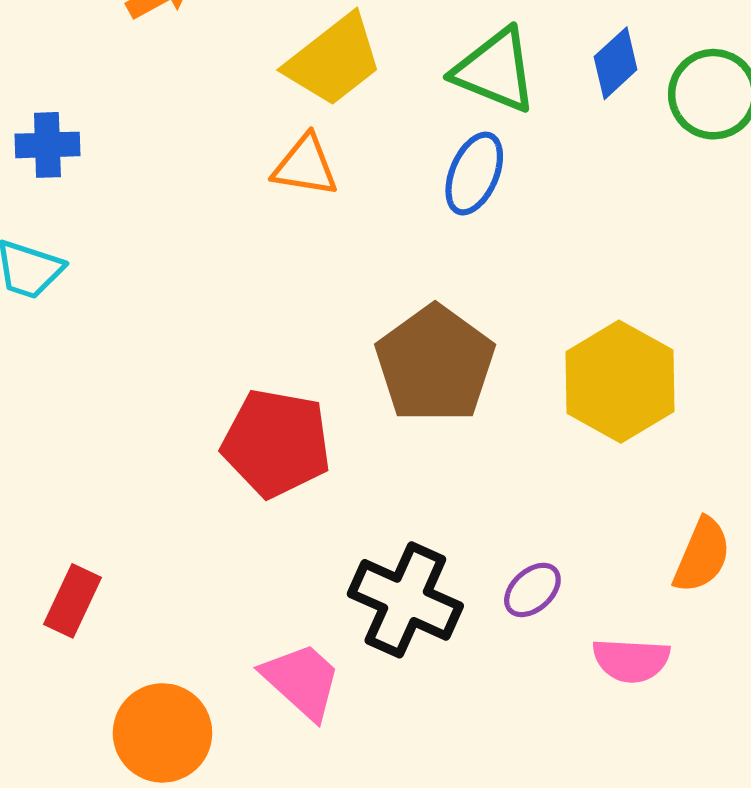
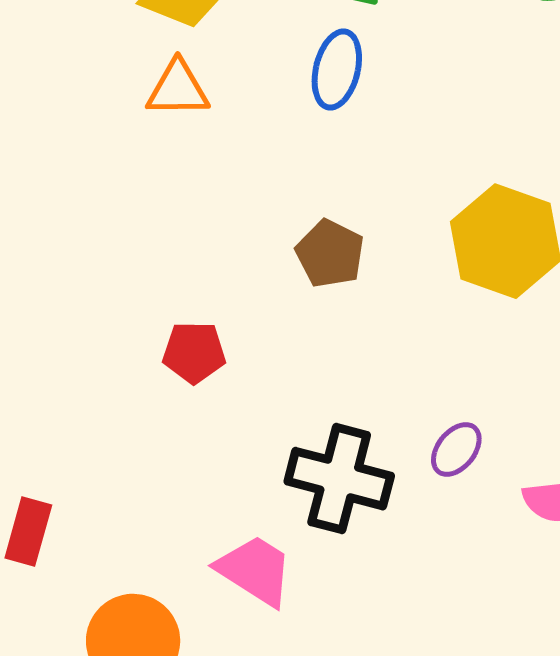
brown pentagon: (435, 364) -> (330, 254), size x0.6
red pentagon: (276, 443) -> (194, 352), size x0.6

